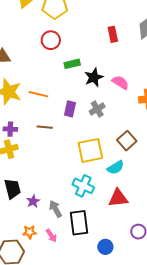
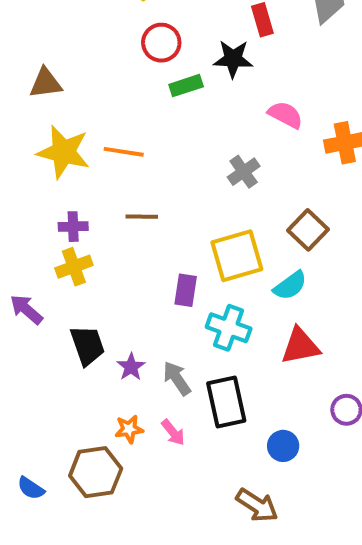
red circle: (51, 40) -> (161, 43), moved
black star: (94, 77) -> (233, 59), moved, turned 30
purple rectangle: (70, 109) -> (186, 290), moved

